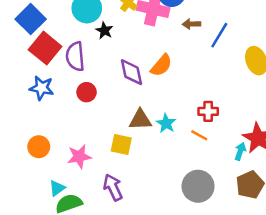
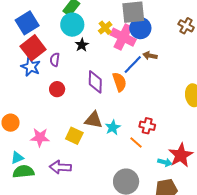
blue line: (219, 35) -> (133, 64), moved
purple semicircle: (75, 56) -> (55, 60), size x0.6
orange semicircle: (161, 65) -> (119, 82), turned -72
blue star: (42, 88) -> (31, 67), moved
cyan arrow: (240, 151) -> (165, 162), turned 72
purple arrow: (113, 187) -> (60, 167), turned -75

